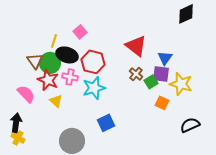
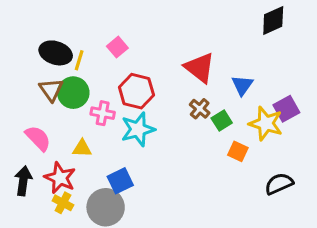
black ellipse: (67, 55) -> (56, 53), moved
purple square: (161, 74) -> (286, 109), moved, turned -36
red star: (48, 80) -> (60, 178), moved
yellow triangle: (56, 101) -> (82, 148), turned -40
blue square: (106, 123) -> (120, 181), moved
yellow cross: (18, 138) -> (63, 203), moved

